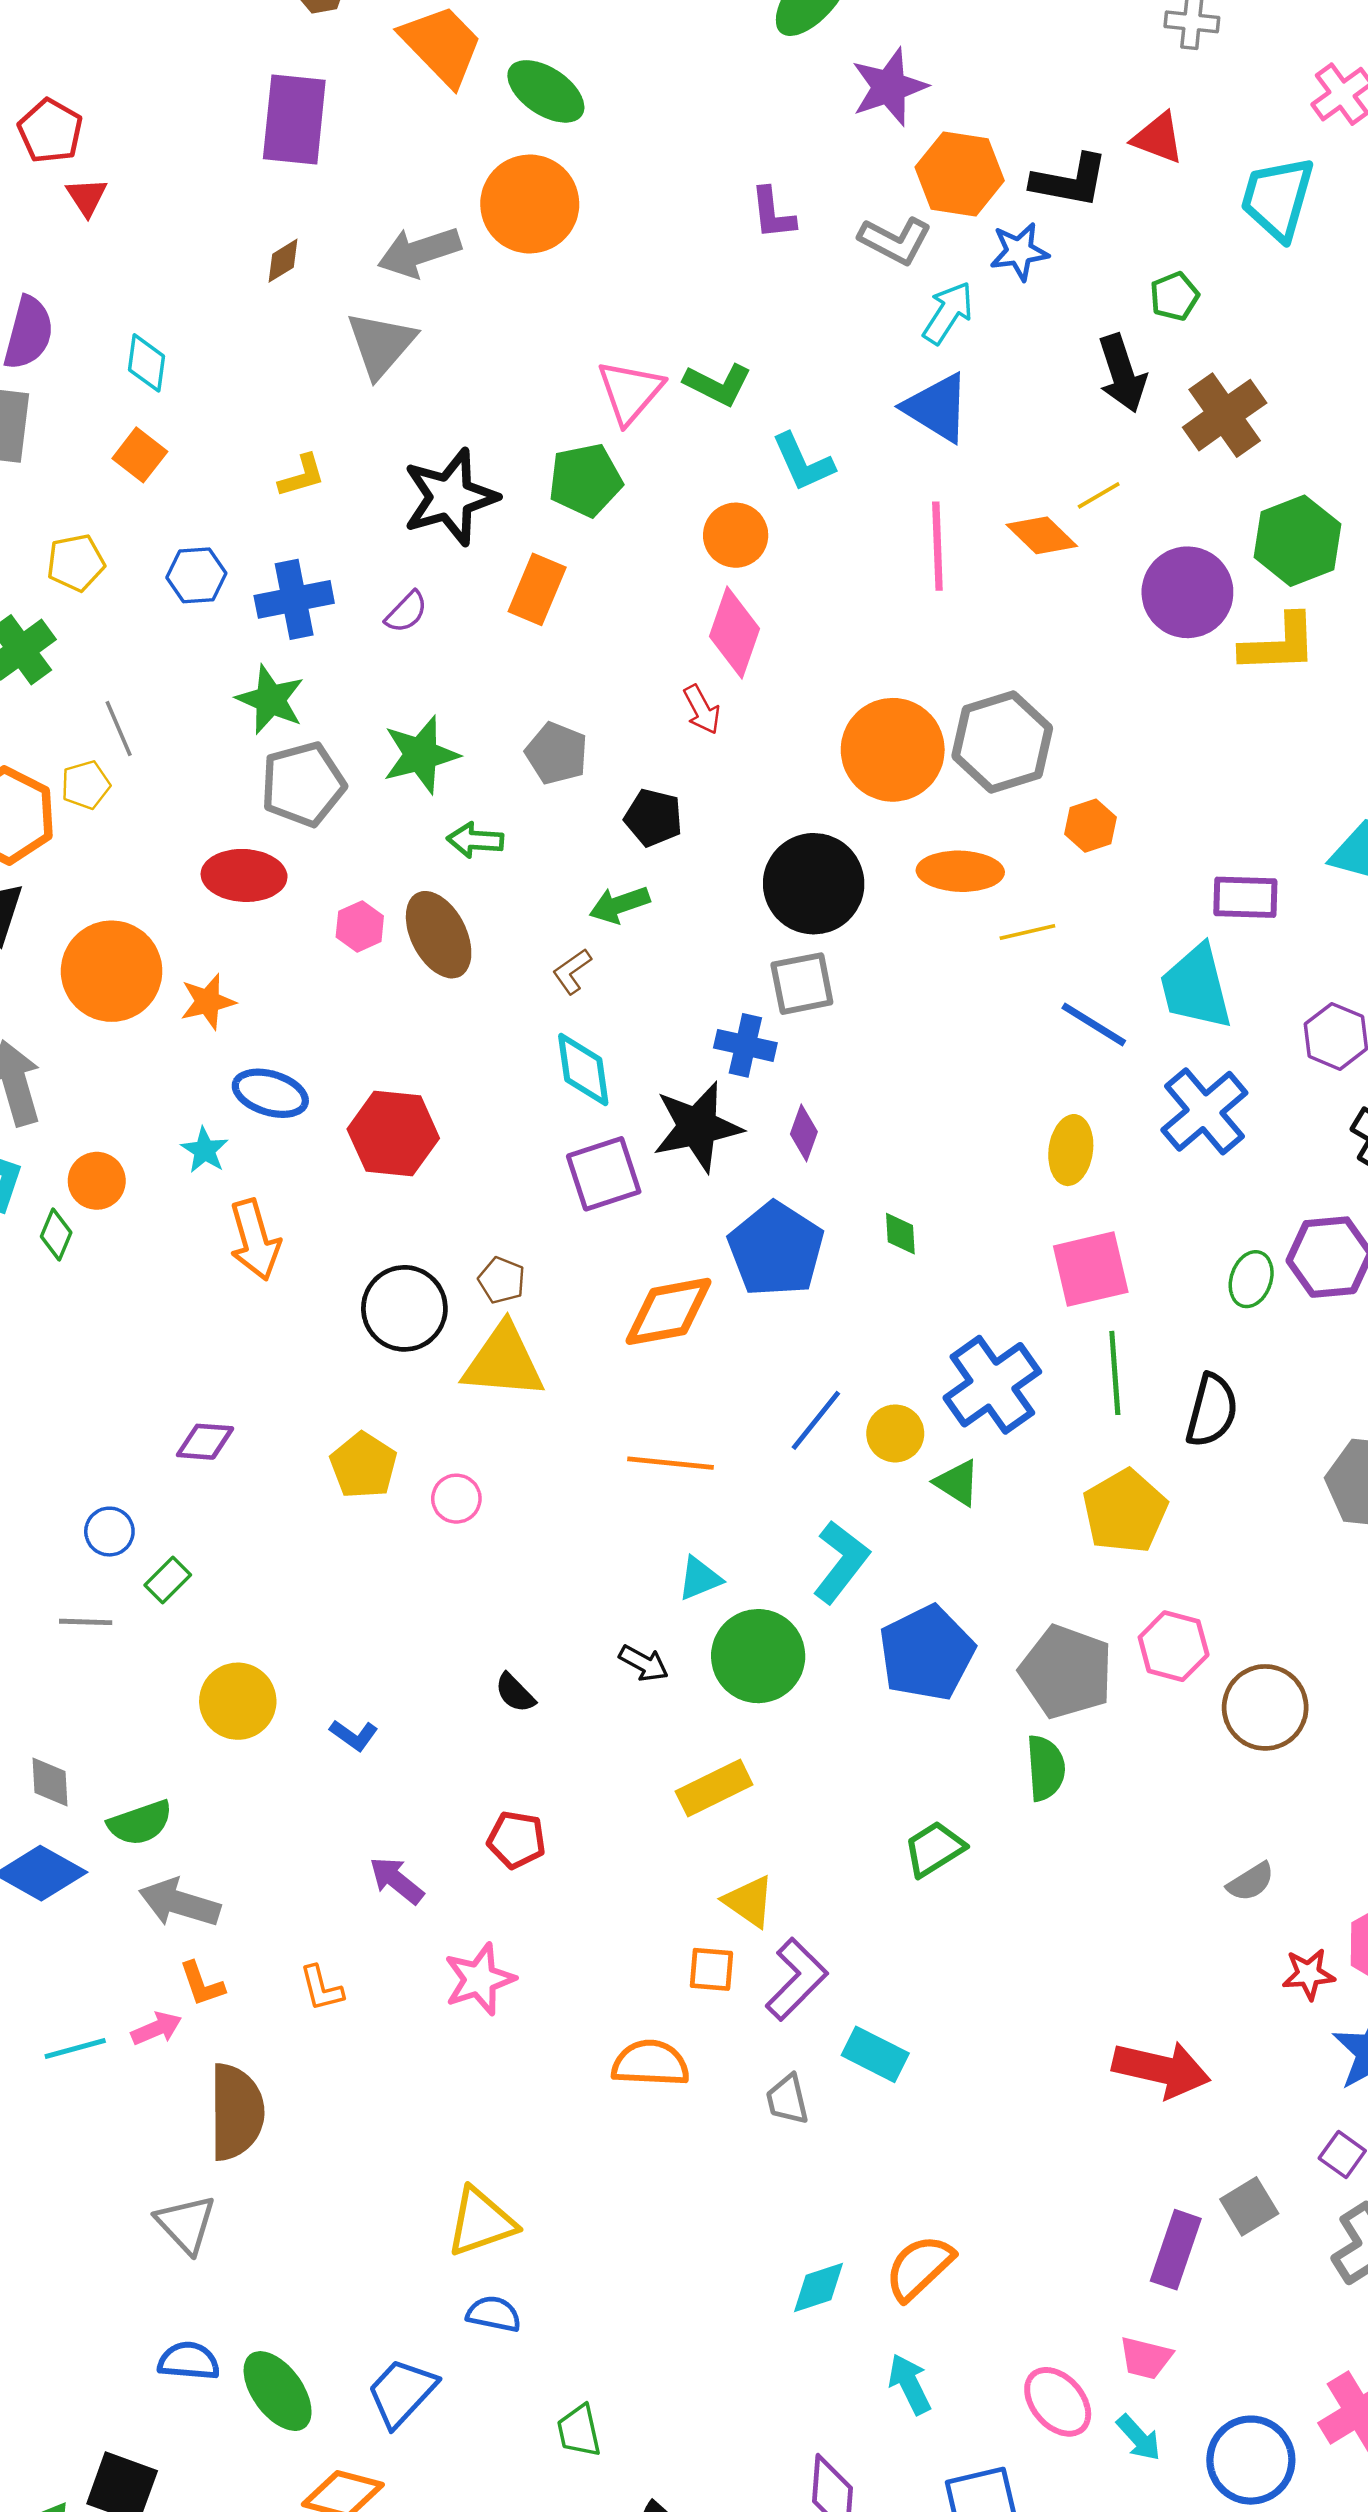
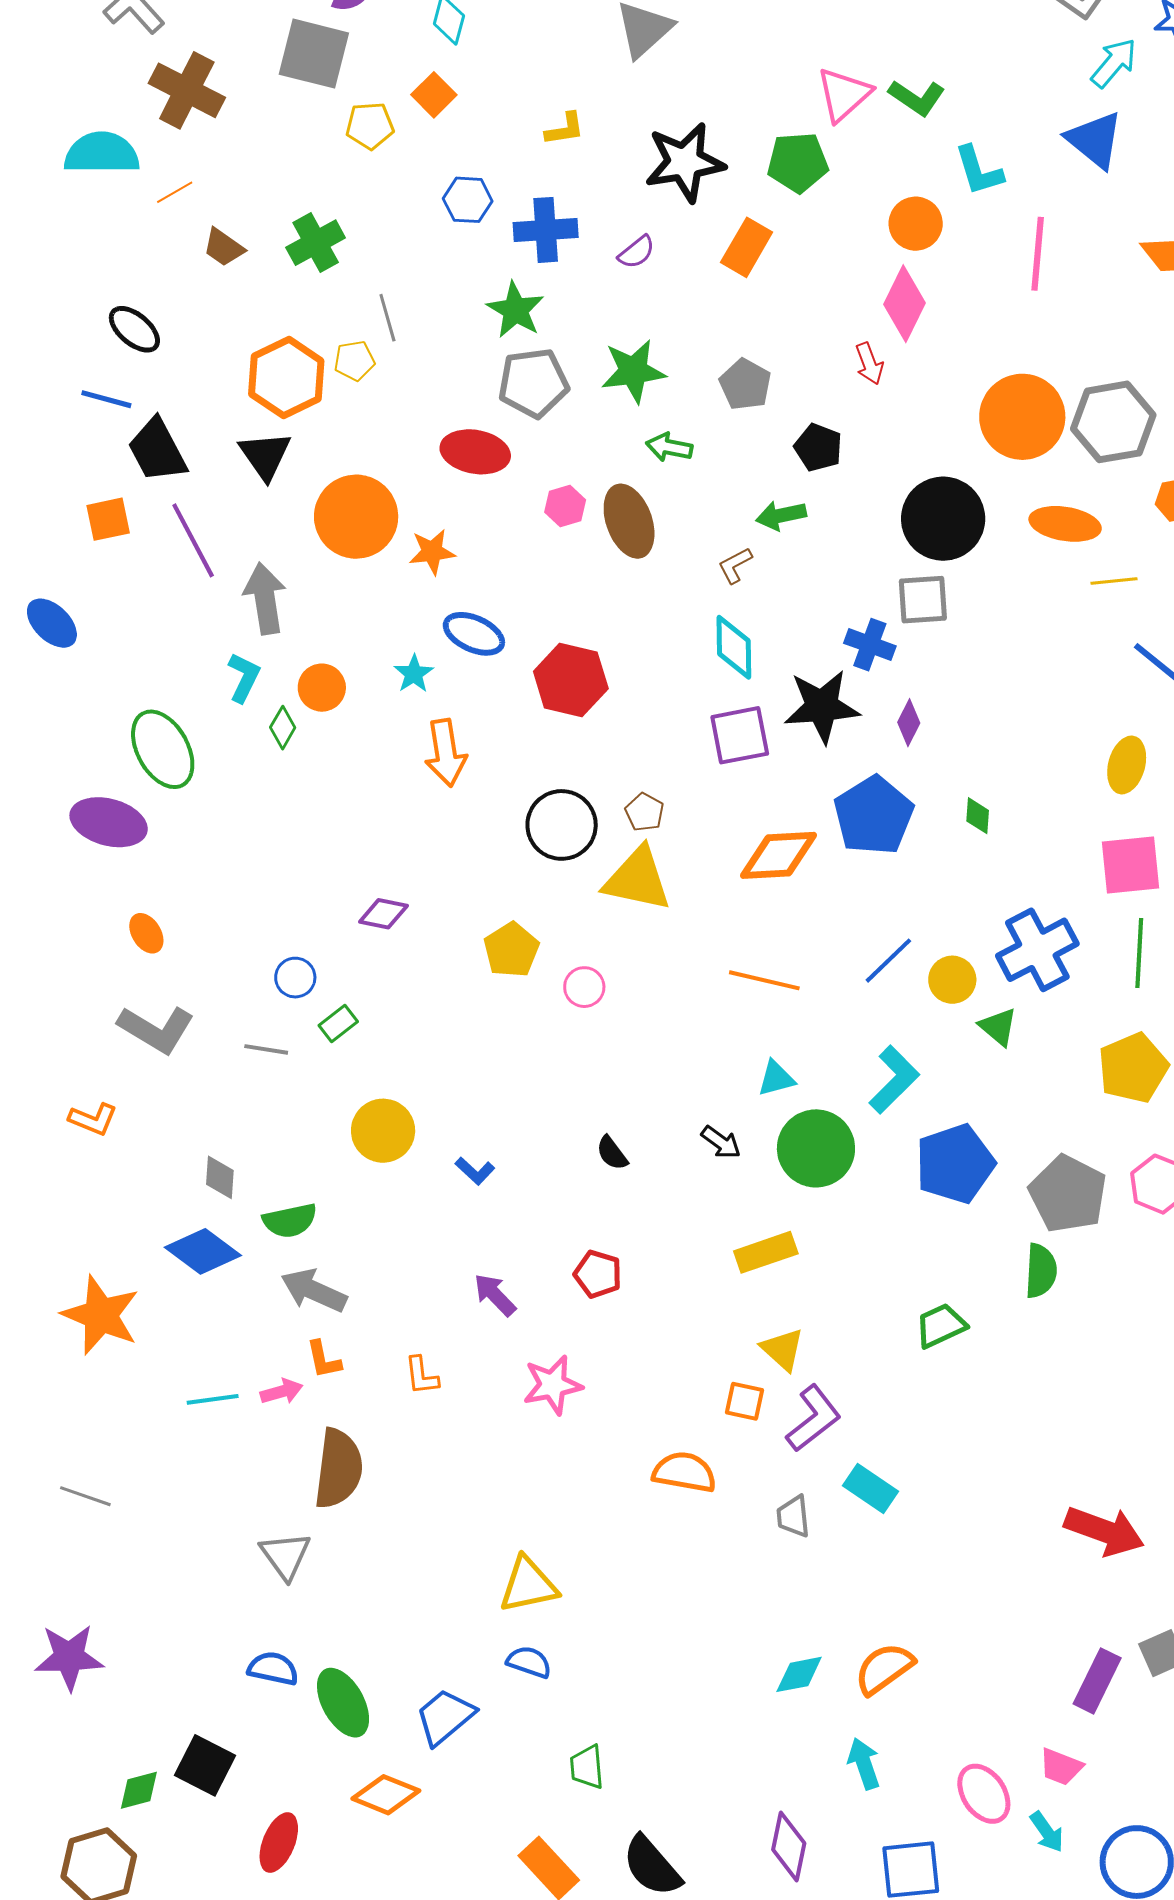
pink line: (937, 546) -> (1038, 254), moved
yellow pentagon: (76, 563) -> (370, 126), moved

